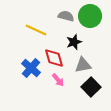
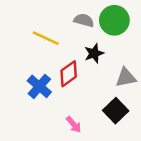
red diamond: (54, 58) -> (69, 74), turned 70
gray triangle: (83, 65) -> (126, 77), moved
pink arrow: (58, 80) -> (74, 125), moved

